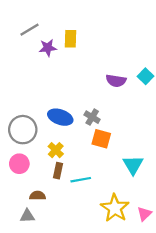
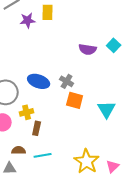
yellow cross: (56, 150) -> (27, 112), moved, turned 32
cyan triangle: (133, 165) -> (107, 109), moved
cyan line: (81, 180) -> (43, 155), moved

